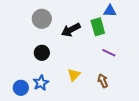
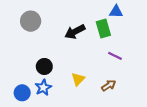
gray circle: (42, 19) -> (31, 21), moved
black circle: (42, 53) -> (44, 66), moved
brown arrow: (103, 81) -> (109, 85), turned 80

